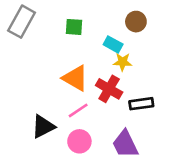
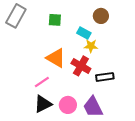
pink line: (78, 110) -> (42, 82), moved
black triangle: (43, 127) -> (43, 104), moved
pink circle: (79, 141) -> (68, 105), moved

